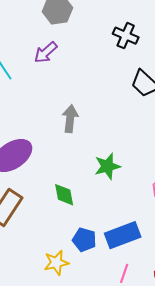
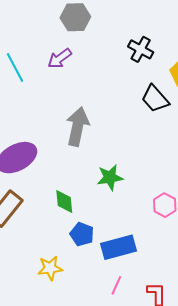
gray arrow: (70, 119) -> (78, 127), size x1.4
blue pentagon: (84, 240) -> (82, 234), moved

